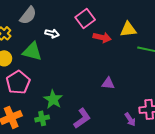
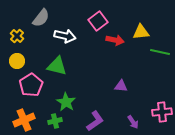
white arrow: (52, 33) -> (65, 36), size x1.5
green triangle: (32, 51) -> (57, 66), moved
purple arrow: (130, 119) -> (133, 122), moved

